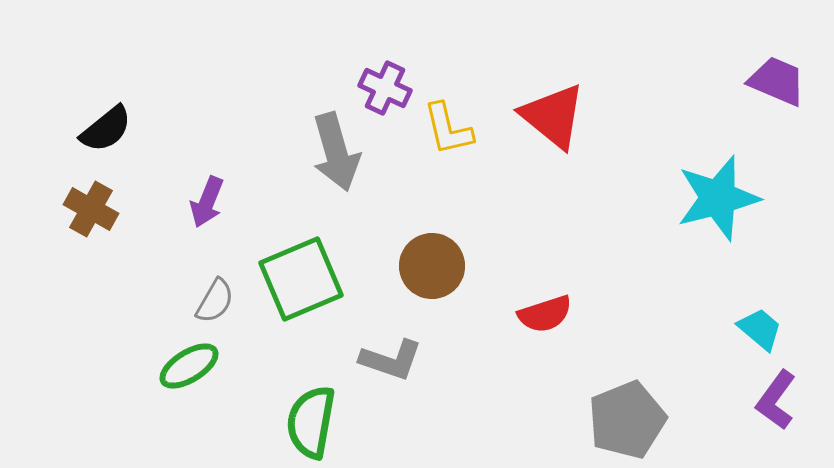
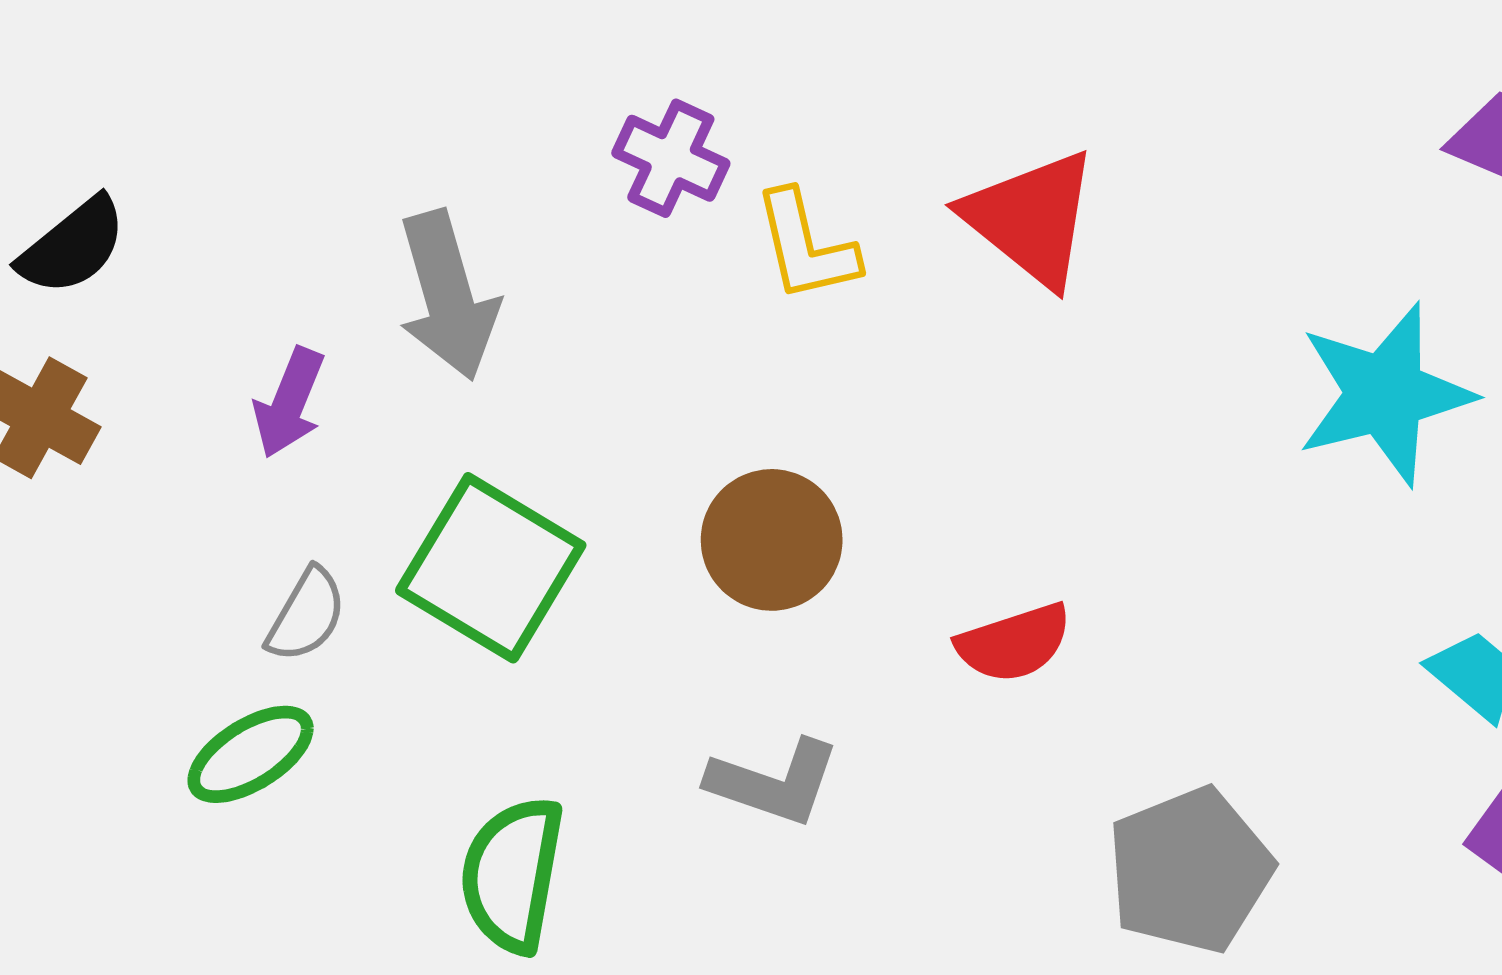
gray arrow: (336, 152) -> (448, 295), moved
green square: (301, 279) -> (491, 568), turned -36
gray L-shape: (391, 360) -> (774, 782), moved

